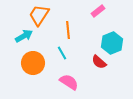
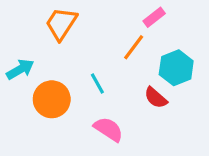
orange line: (68, 30) -> (134, 47), moved, turned 42
cyan arrow: (24, 36) -> (20, 69), moved

